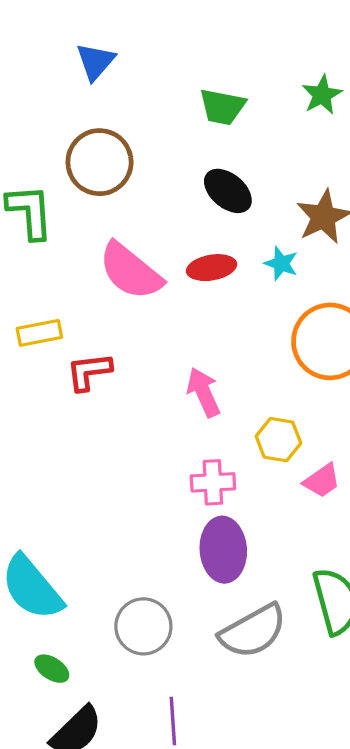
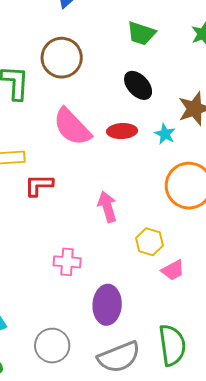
pink cross: (213, 482) -> (67, 262), moved

